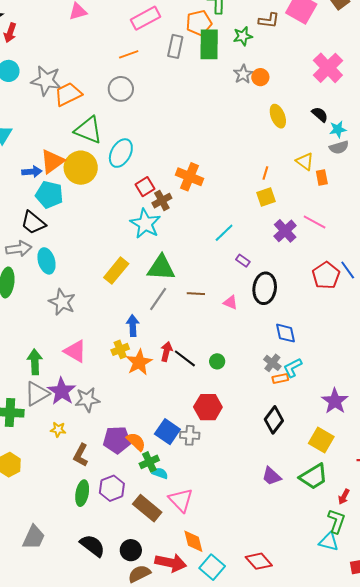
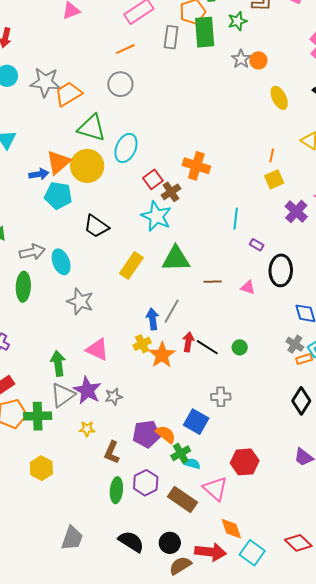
black trapezoid: (33, 223) -> (96, 226), moved
cyan line: (224, 233) -> (236, 219), turned -35
gray line: (158, 299) -> (172, 311), moved
gray star: (87, 400) -> (114, 397), size x0.7
red hexagon: (208, 407) -> (245, 462), moved
gray cross: (190, 435) -> (221, 397), moved

